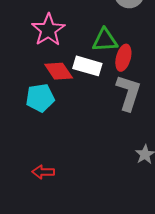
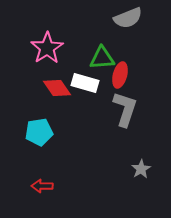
cyan pentagon: (40, 98) -> (39, 132), moved

